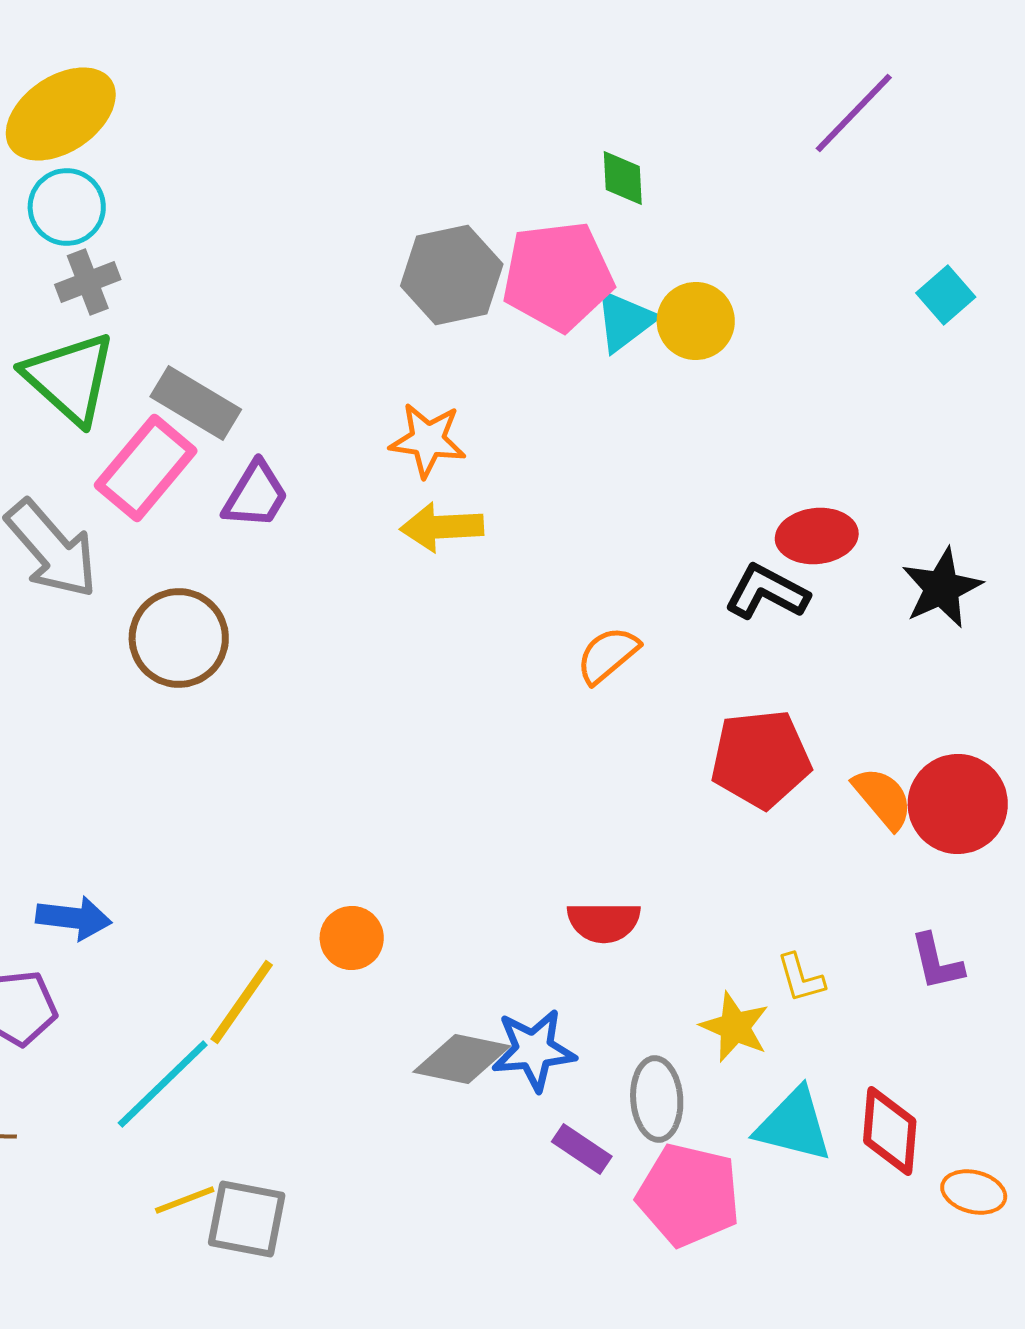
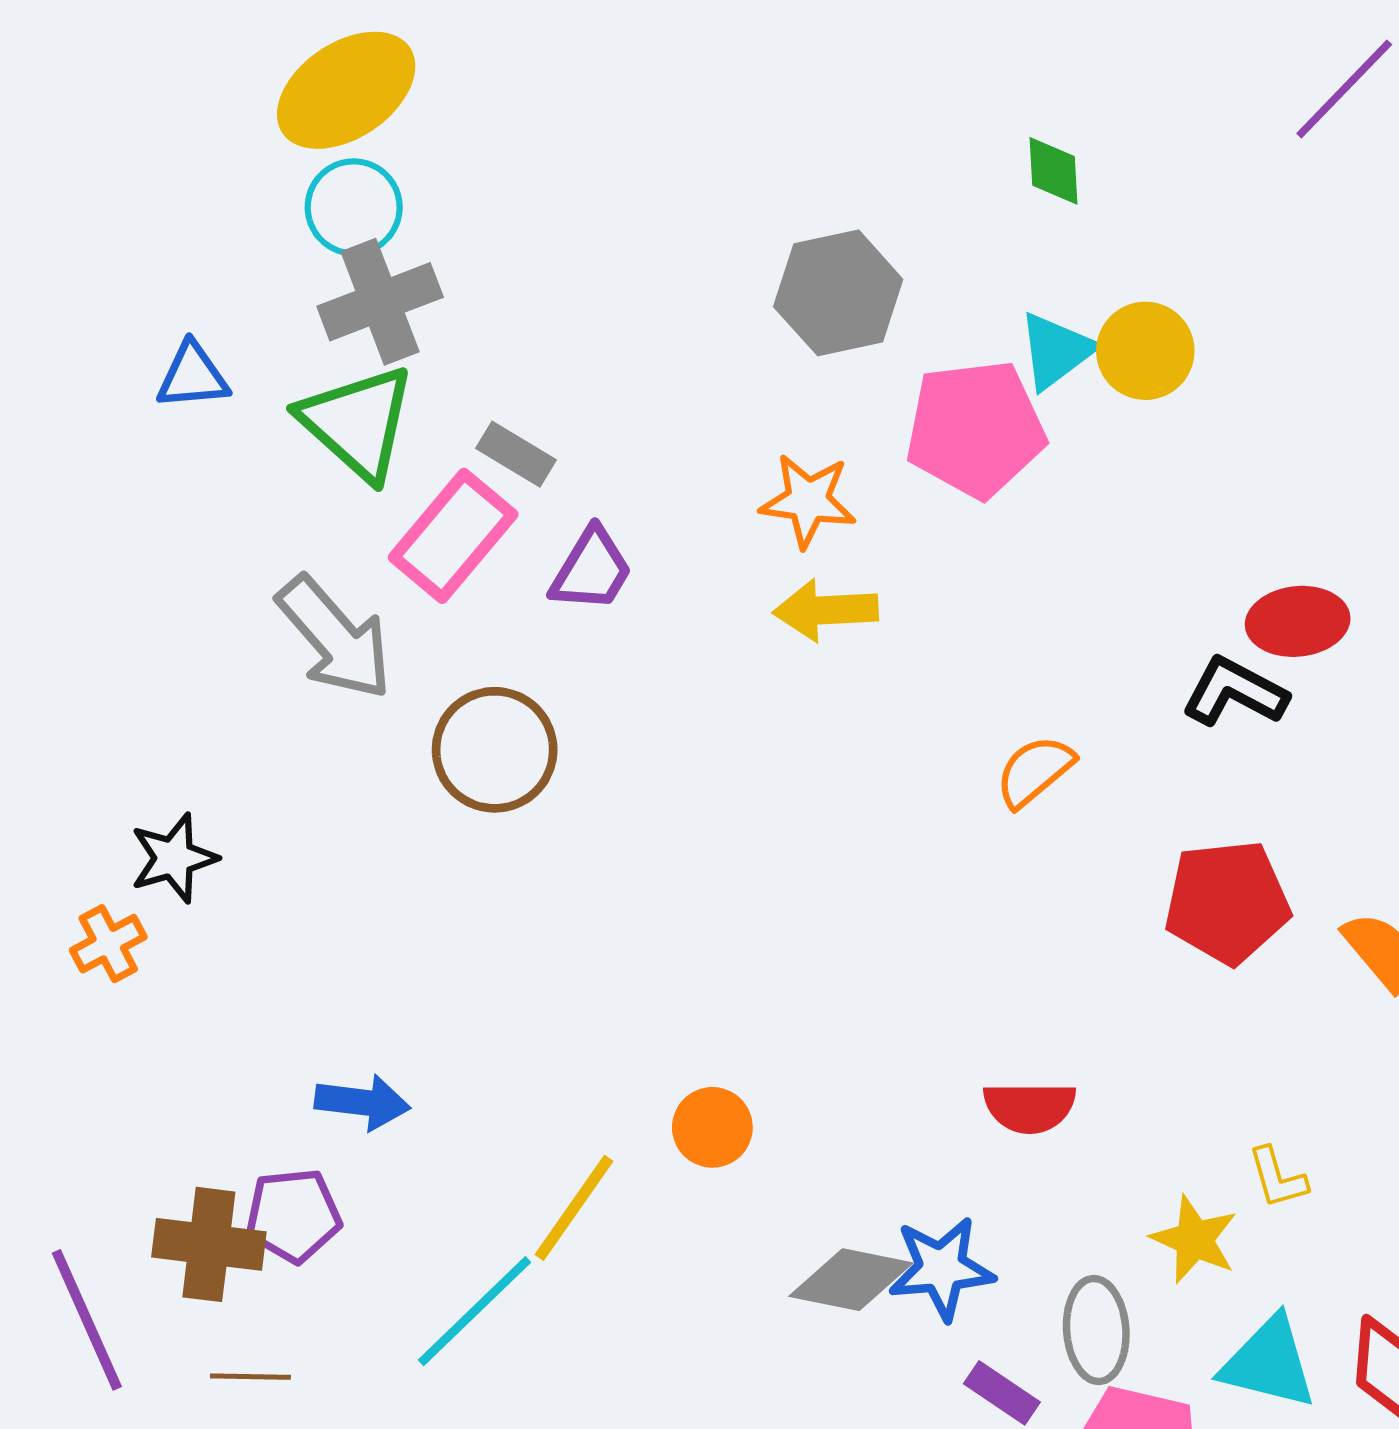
pink pentagon: (558, 276) -> (975, 429), moved
gray cross: (88, 282) -> (380, 302), size x1.5
gray rectangle: (196, 403) -> (516, 454), size x0.7

